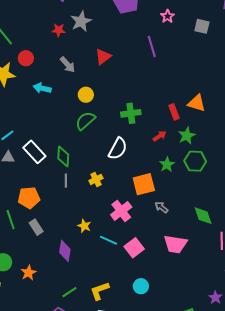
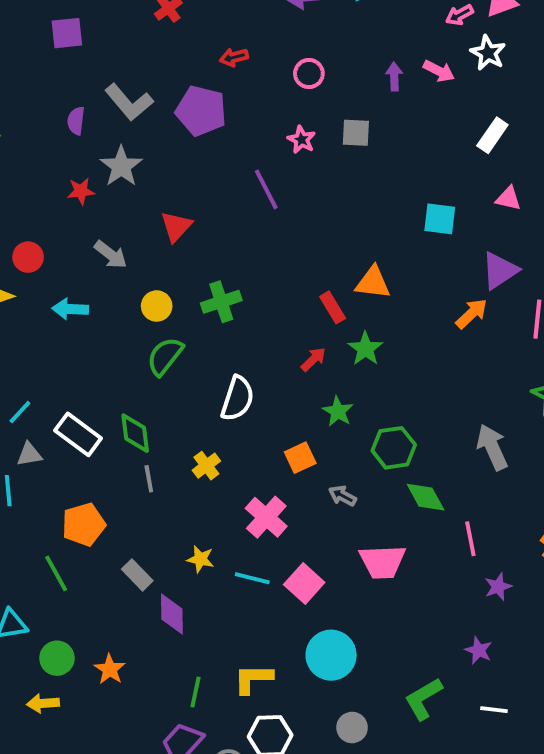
pink star: (167, 16) -> (301, 140), moved
green cross: (131, 113) -> (221, 302), moved
green hexagon: (195, 161) -> (394, 448), moved
orange square: (144, 184) -> (300, 458), size x0.7
gray rectangle: (36, 227) -> (137, 575), moved
cyan circle: (141, 286) -> (331, 655), size x1.6
yellow L-shape: (100, 291) -> (253, 679), turned 30
green line: (69, 292) -> (196, 692), turned -35

